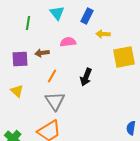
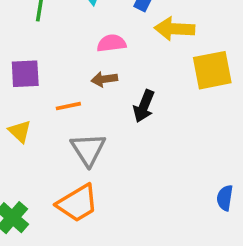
yellow arrow: (103, 34) -> (174, 29), size x1.5
brown arrow: (42, 53) -> (104, 79), moved
orange line: (52, 76) -> (68, 106), moved, turned 48

